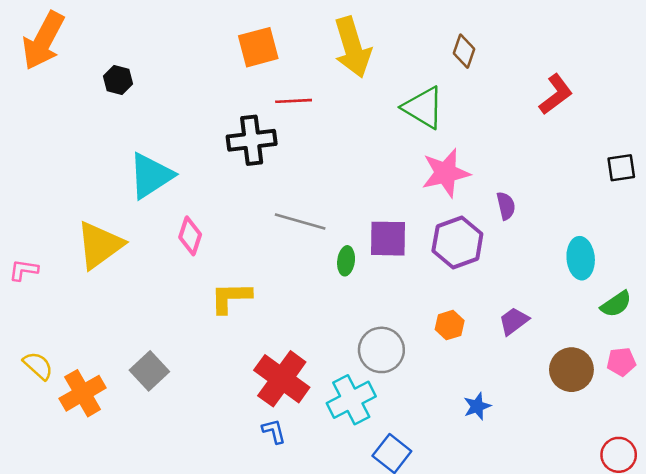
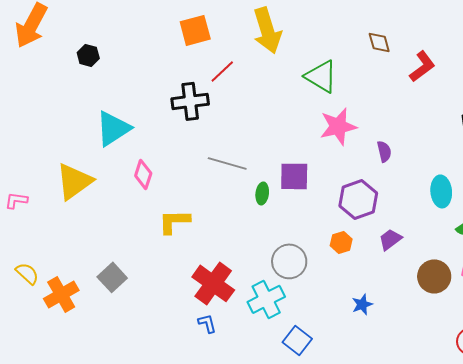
brown diamond: (464, 51) -> (379, 42), moved, turned -35
red line: (294, 101) -> (222, 71), turned -40
purple hexagon: (457, 242) -> (358, 199), moved

